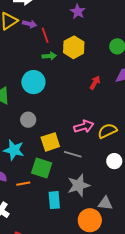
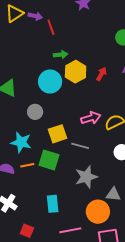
yellow hexagon: (74, 47) -> (76, 72), moved
green arrow: (49, 56) -> (61, 55), moved
cyan circle: (33, 82) -> (50, 81), moved
orange line: (23, 184) -> (27, 165), moved
cyan rectangle: (54, 200) -> (53, 204), moved

